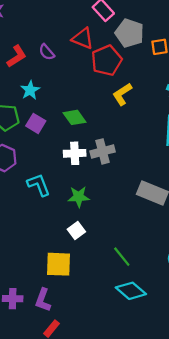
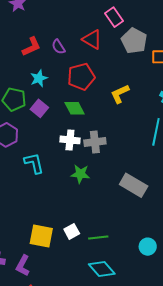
red pentagon: (107, 60) -> (81, 77), moved
green star: (79, 197) -> (80, 174), moved
white square: (76, 231) -> (72, 231), moved
green line: (122, 257) -> (98, 238), turned -66

